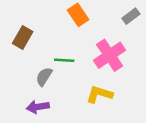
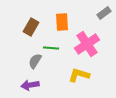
orange rectangle: (78, 15) -> (62, 22), moved, turned 30
brown rectangle: (23, 38) -> (31, 27), moved

